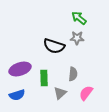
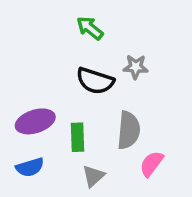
green arrow: (79, 18) -> (90, 28), moved
gray semicircle: (73, 74) -> (129, 130), size x1.5
gray triangle: (60, 93) -> (93, 176), moved

